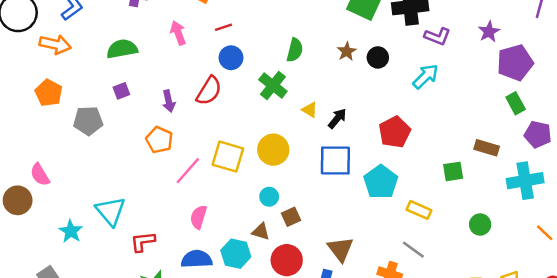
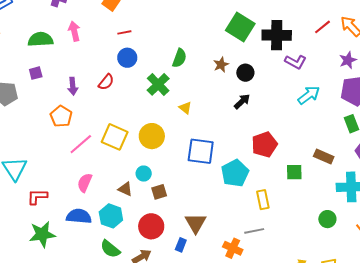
purple star: (489, 32) -> (348, 60), moved
pink arrow: (178, 33) -> (74, 31), moved
cyan arrow: (426, 76) -> (309, 95), moved
red semicircle: (209, 91) -> (106, 82), size x0.7
black arrow: (337, 118) -> (242, 101), moved
red pentagon: (395, 132) -> (264, 145), moved
yellow rectangle: (419, 210) -> (263, 200), turned 48
green circle: (480, 225) -> (327, 219), moved
brown triangle: (261, 232) -> (125, 189), moved
gray line: (413, 250) -> (254, 231), turned -54

